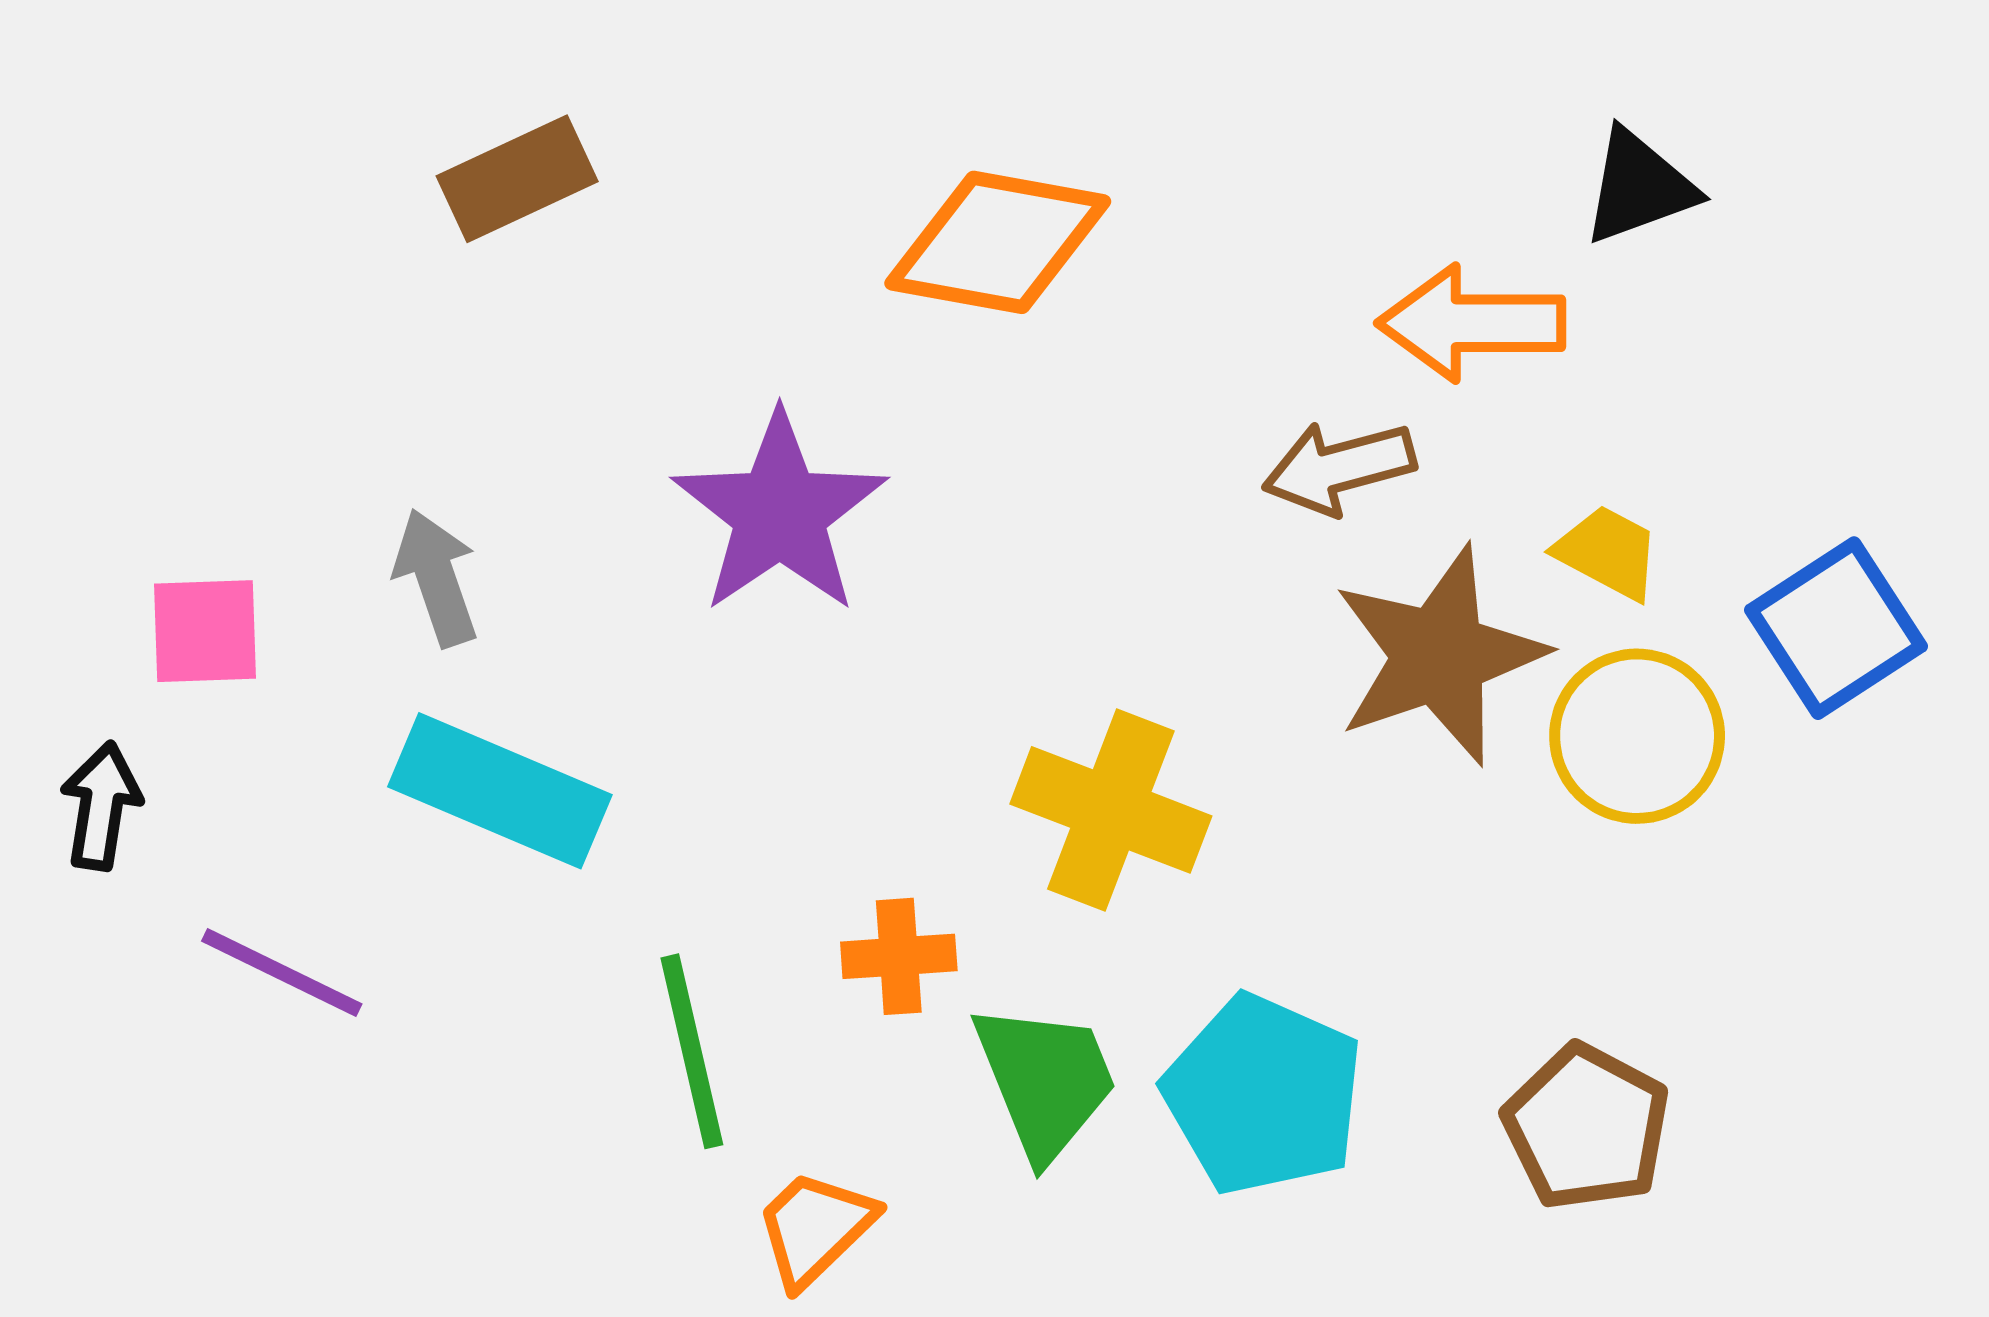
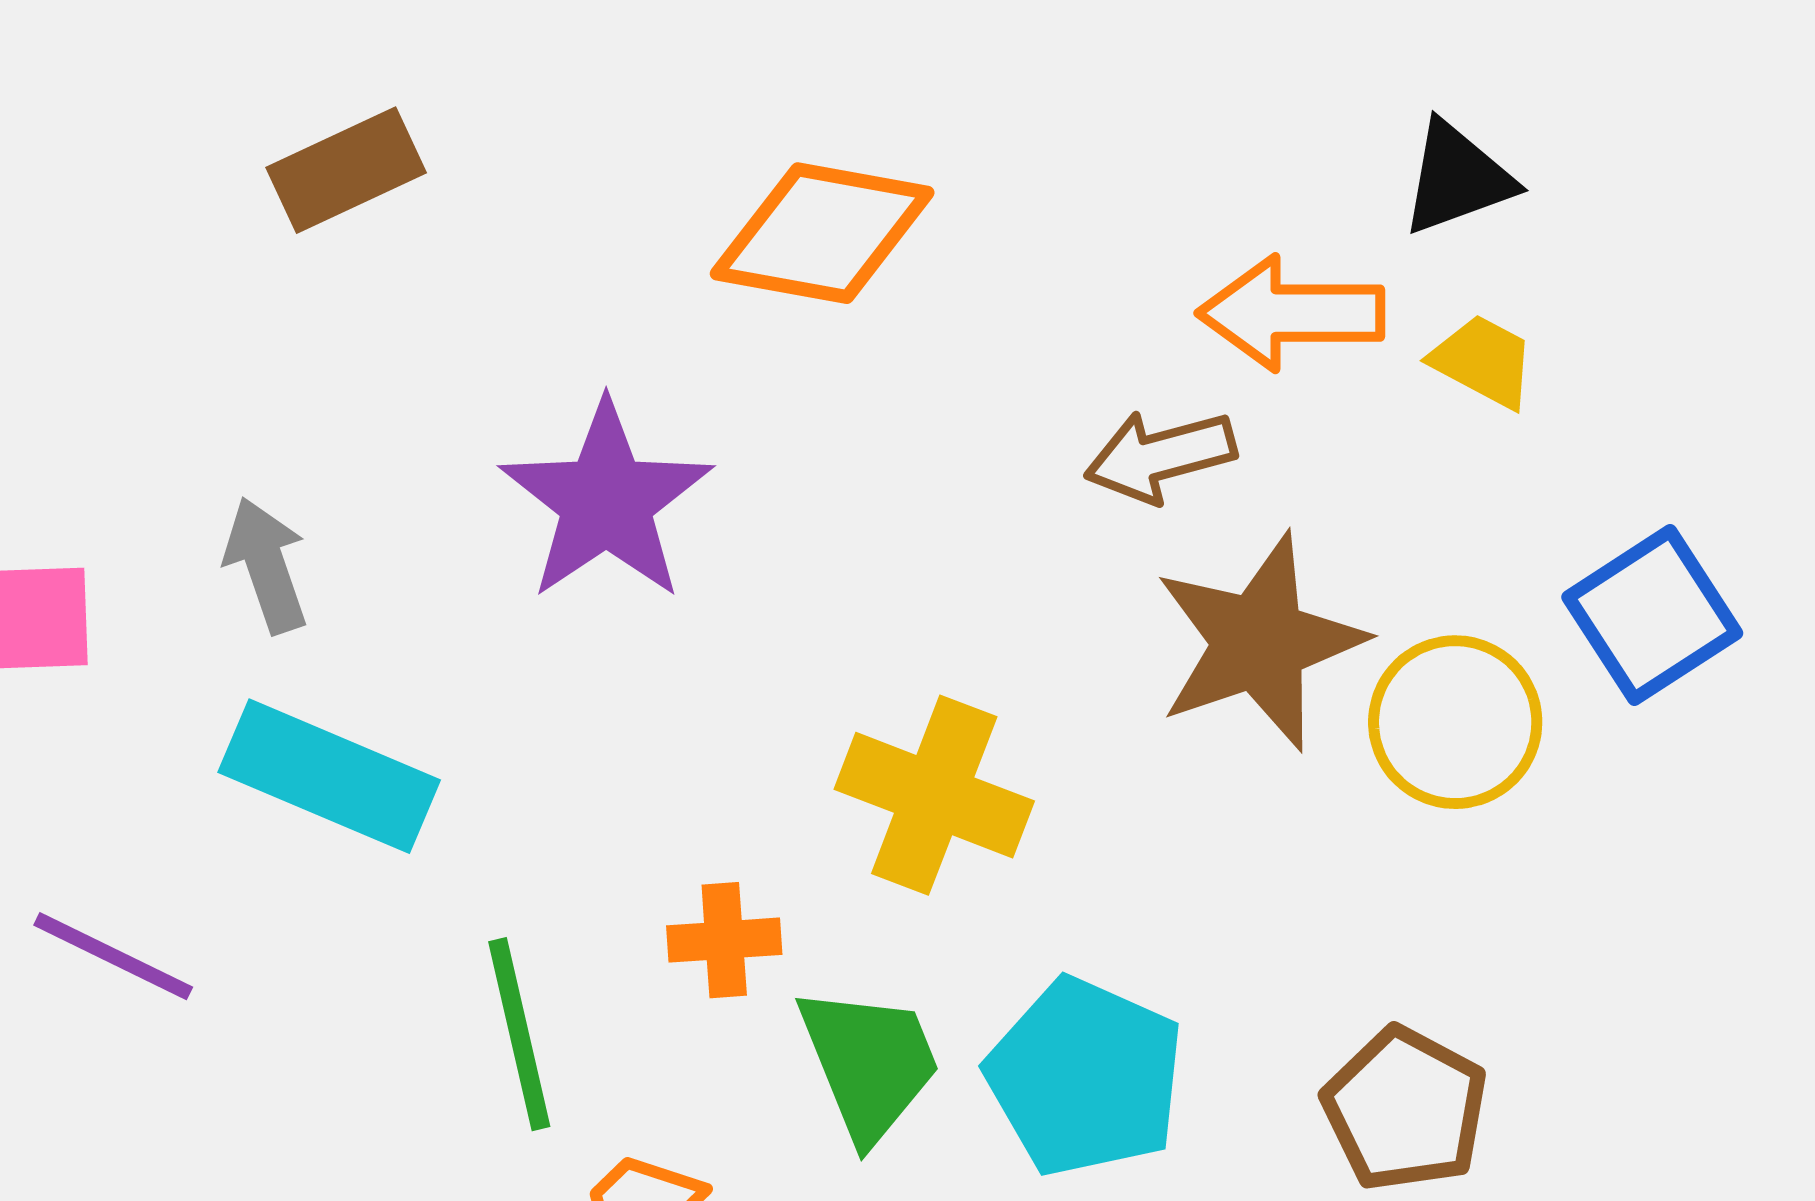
yellow trapezoid: (1608, 552) -> (1483, 361), moved

